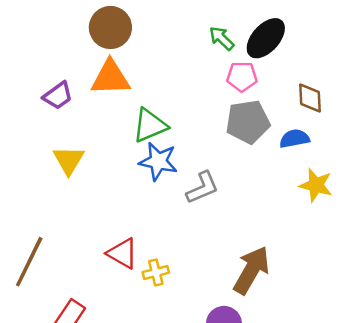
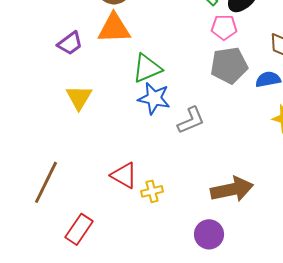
brown arrow: (251, 270) -> (232, 189), turned 48

